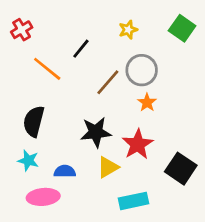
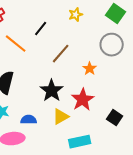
gray circle: (142, 70) -> (112, 45), moved
black star: (96, 132) -> (52, 91), turned -30
black square: (181, 169) -> (115, 118), size x0.7

